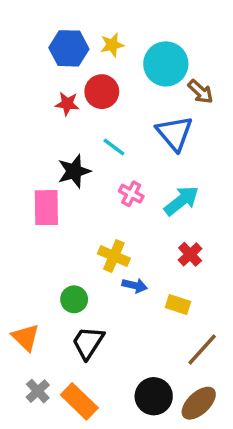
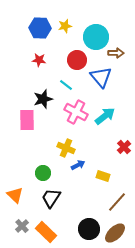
red circle: (102, 92) -> (77, 60), moved
brown arrow: (200, 92) -> (116, 53), turned -42
pink cross: (131, 194) -> (76, 112), size x1.6
red cross: (190, 254) -> (124, 147), moved
blue arrow: (135, 285) -> (78, 165), turned -40

